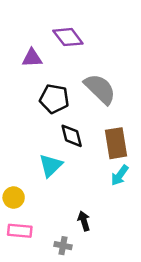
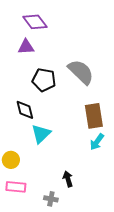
purple diamond: (68, 37) -> (35, 22), moved
black diamond: (72, 136) -> (25, 110), moved

